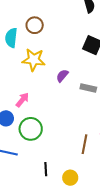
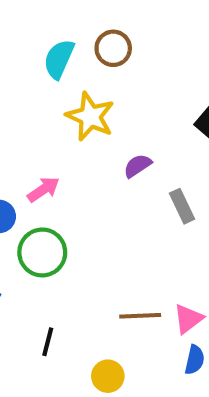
gray rectangle: (88, 88) -> (182, 206), turned 35
brown line: (85, 144) -> (140, 316), turned 60
yellow circle: (70, 178) -> (108, 376), moved

